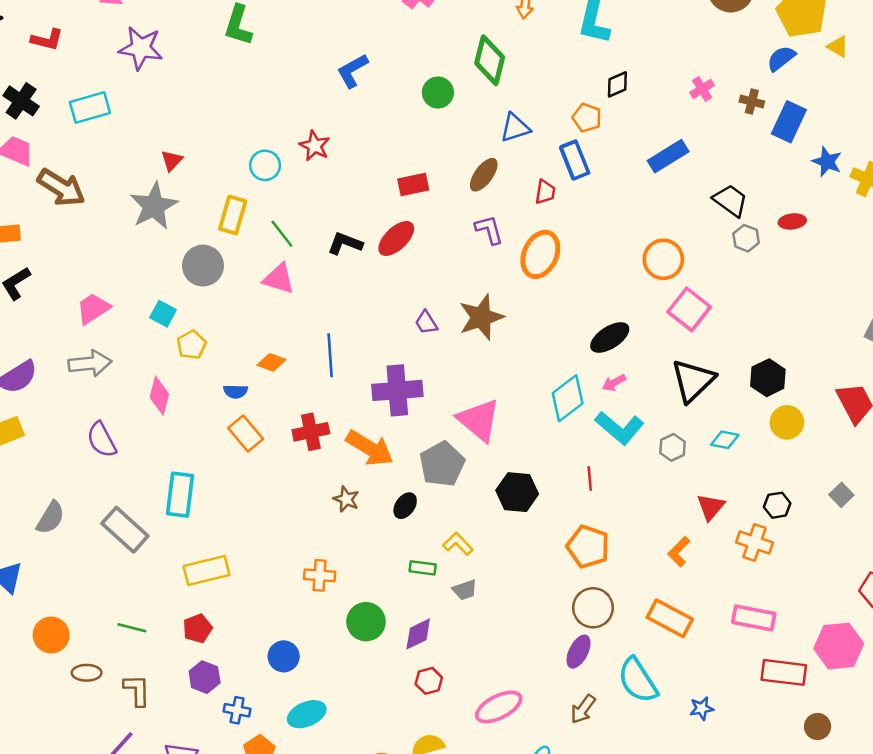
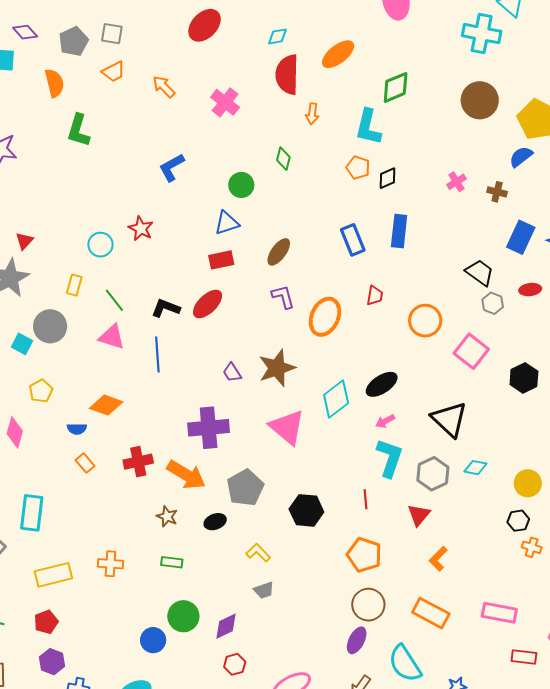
green diamond: (490, 60) -> (283, 159), size x0.6
orange pentagon: (587, 118) -> (358, 168), moved
blue rectangle: (789, 122) -> (521, 237), moved
blue triangle: (515, 128) -> (227, 223), moved
blue rectangle: (668, 156) -> (399, 231), moved, turned -52
red trapezoid: (545, 192) -> (375, 296), moved
yellow rectangle: (233, 215) -> (74, 285), size x0.7
pink square: (689, 309) -> (471, 351), moved
cyan square: (163, 314) -> (22, 344), moved
blue line: (330, 355) -> (157, 354), moved
orange diamond: (272, 362) -> (106, 405), size x1.4
black hexagon: (768, 378) -> (524, 378), moved
black triangle: (693, 381) -> (449, 419), turned -33
cyan diamond: (568, 398) -> (336, 399), moved
pink triangle: (479, 420) -> (287, 427), moved
yellow circle: (787, 422) -> (528, 483), moved
cyan L-shape: (619, 428) -> (390, 458), turned -111
orange rectangle: (246, 433) -> (85, 463), size x0.7
gray hexagon: (672, 447) -> (433, 474), size x1.5
black ellipse: (405, 506) -> (215, 522), turned 35
red triangle: (711, 507) -> (419, 515), moved
orange cross: (754, 543) -> (532, 547), moved, size x0.7
green rectangle: (423, 568) -> (172, 562), moved
orange cross: (320, 575) -> (110, 564), moved
blue circle: (284, 656) -> (153, 640), moved
red rectangle: (784, 672) -> (524, 657), size x0.7

